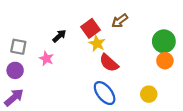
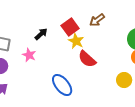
blue ellipse: (105, 93) -> (62, 85), moved
yellow circle: (149, 94) -> (124, 80), moved

